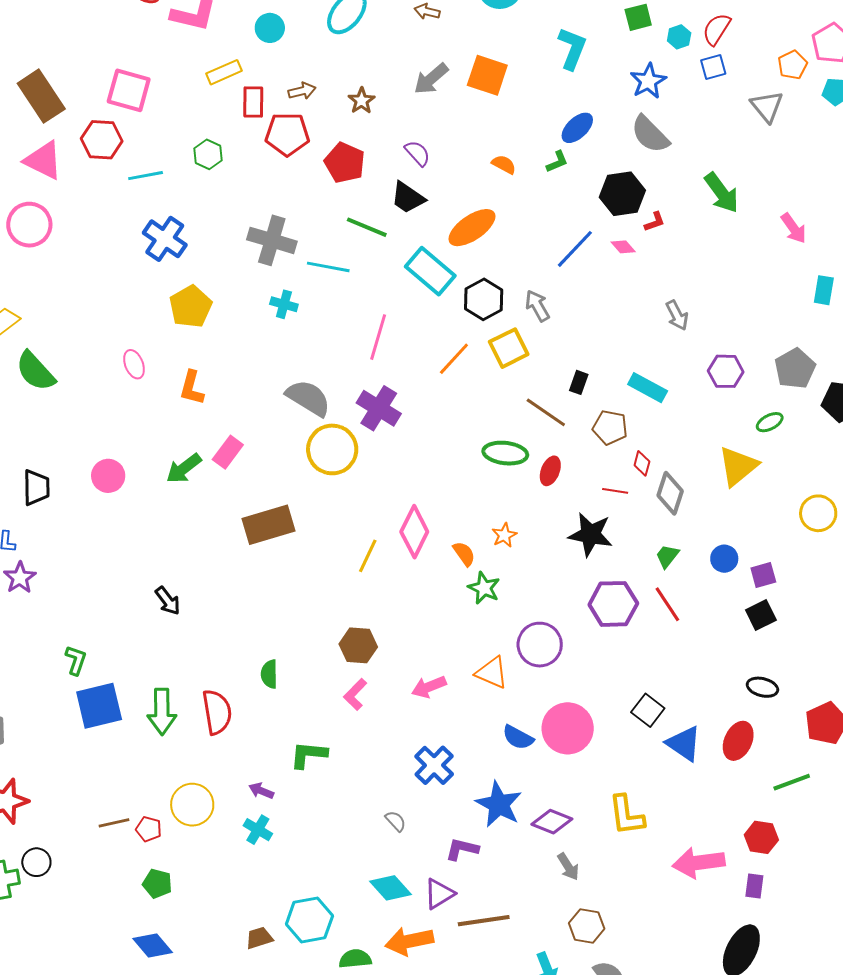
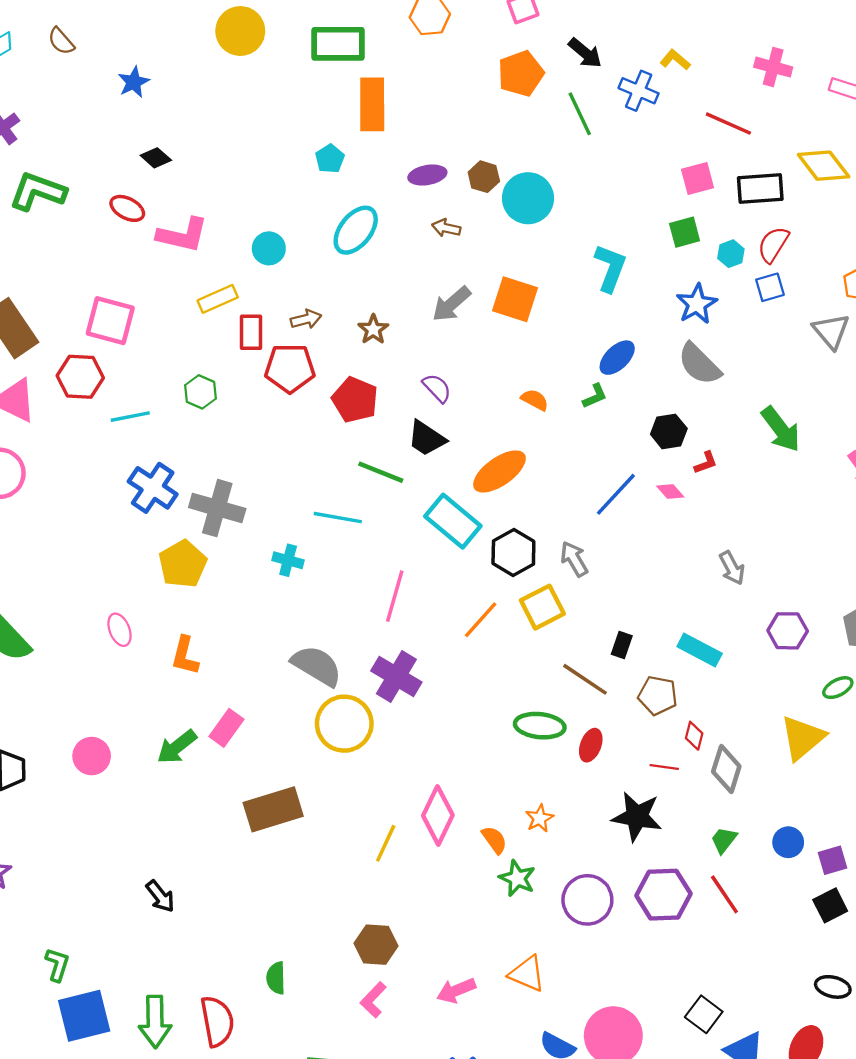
black hexagon: (622, 194) -> (669, 431), size x0.7
gray cross: (272, 240) -> (217, 508), moved
purple circle: (540, 645) -> (587, 900), moved

